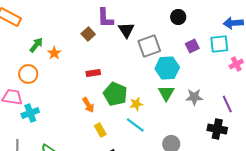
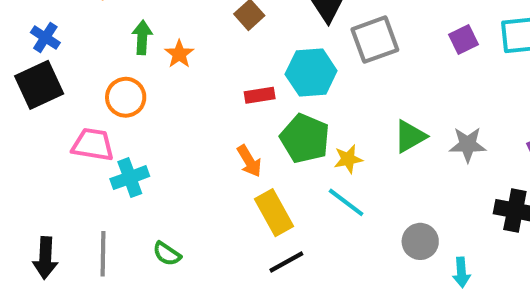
green arrow: (36, 45) -> (142, 38), turned -35
cyan hexagon: (167, 68) -> (311, 73), moved
green triangle: (166, 93) -> (410, 136), turned 30
yellow rectangle: (100, 130) -> (274, 213), size x1.5

